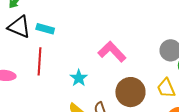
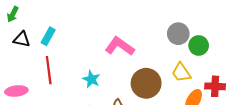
black triangle: (19, 27) -> (22, 39), size x0.7
cyan rectangle: (45, 29) -> (48, 36), turned -66

